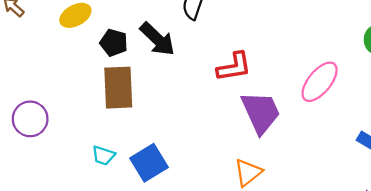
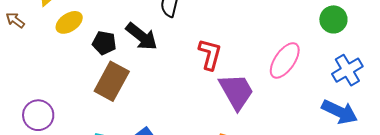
red L-shape: (234, 67) -> (210, 54), turned -60
brown rectangle: (118, 88) -> (112, 81), turned 36

